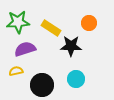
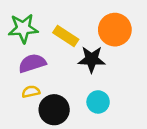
orange circle: (89, 23) -> (115, 30), size x1.6
yellow semicircle: (16, 71) -> (31, 92), moved

